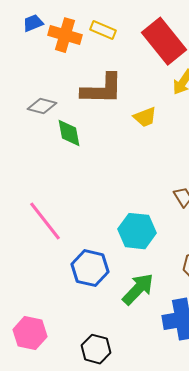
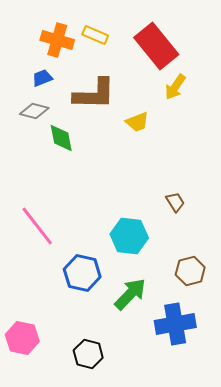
blue trapezoid: (33, 23) -> (42, 78), moved

